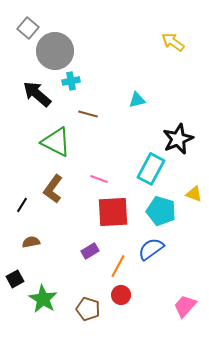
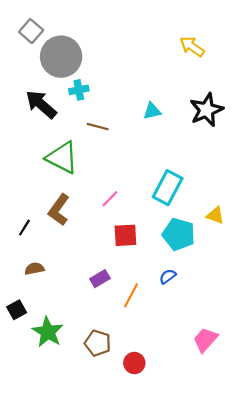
black star: (178, 139) -> (206, 110), moved
pink line: (99, 179) -> (110, 199), turned -66
red square: (113, 212) -> (125, 235), size x0.7
blue semicircle: (151, 249) -> (168, 276), size x0.6
red circle: (121, 295) -> (134, 363), moved

